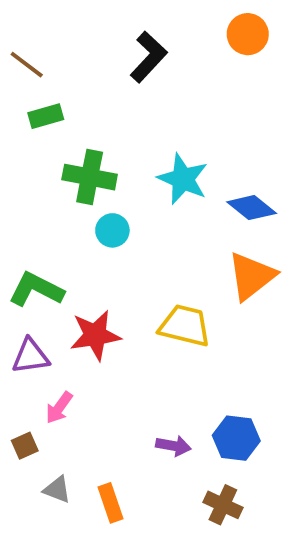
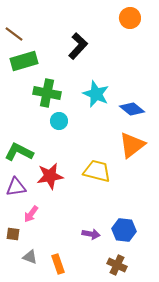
black L-shape: (149, 57) -> (78, 46), moved
green rectangle: (46, 116) -> (24, 61), size x1.5
brown square: (25, 446) -> (13, 234), turned 32

